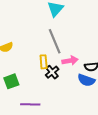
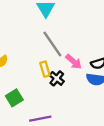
pink arrow: (70, 61) -> (74, 62), turned 63

